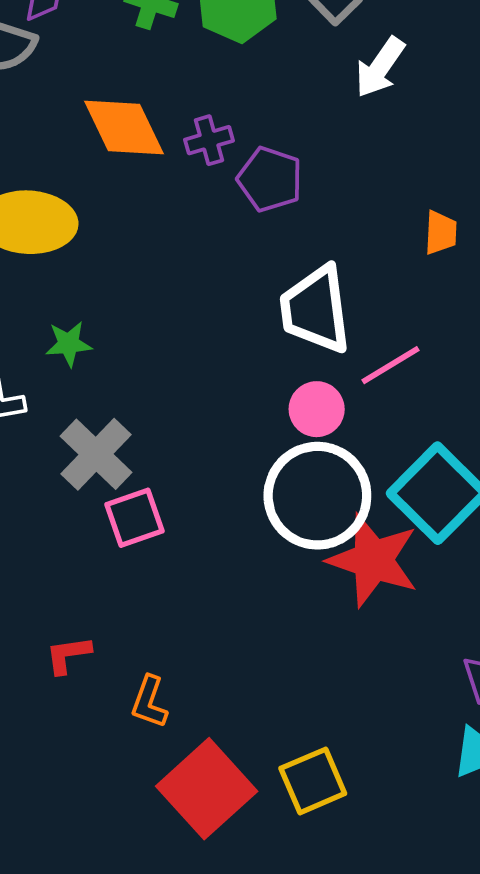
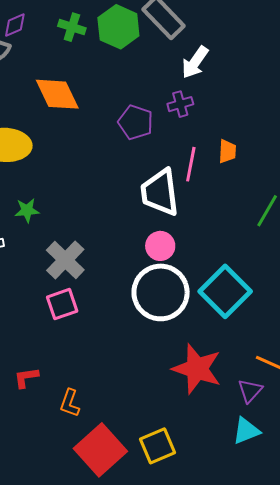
purple cross: (209, 140) -> (180, 104), moved
pink line: (391, 365) -> (191, 164), moved, turned -48
gray cross: (96, 454) -> (65, 260), moved
red star: (373, 560) -> (197, 369), moved

